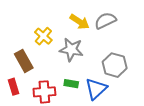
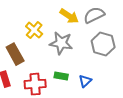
gray hexagon: (115, 65) -> (103, 44), moved
blue triangle: (96, 89) -> (85, 81), size x0.6

